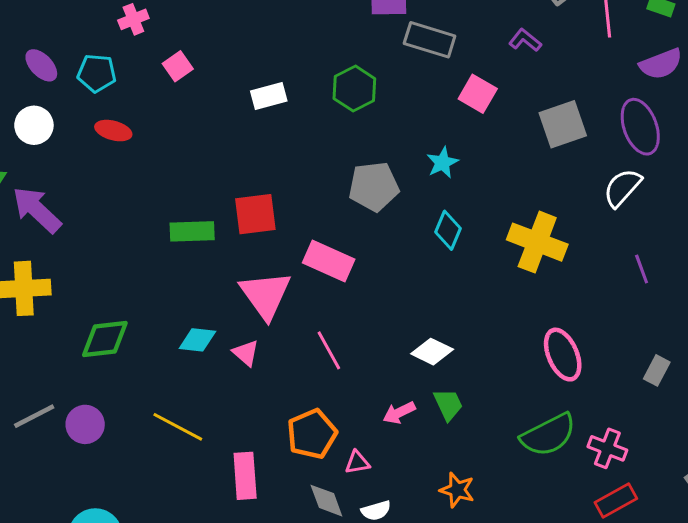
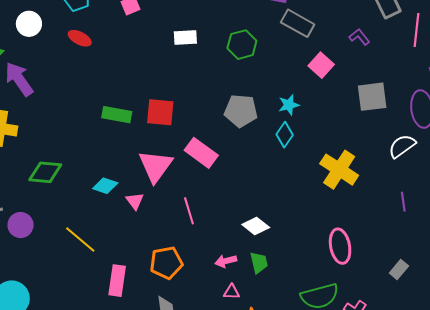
cyan diamond: (448, 230) -> (285, 135), moved
pink triangle: (357, 463) -> (232, 292), moved

